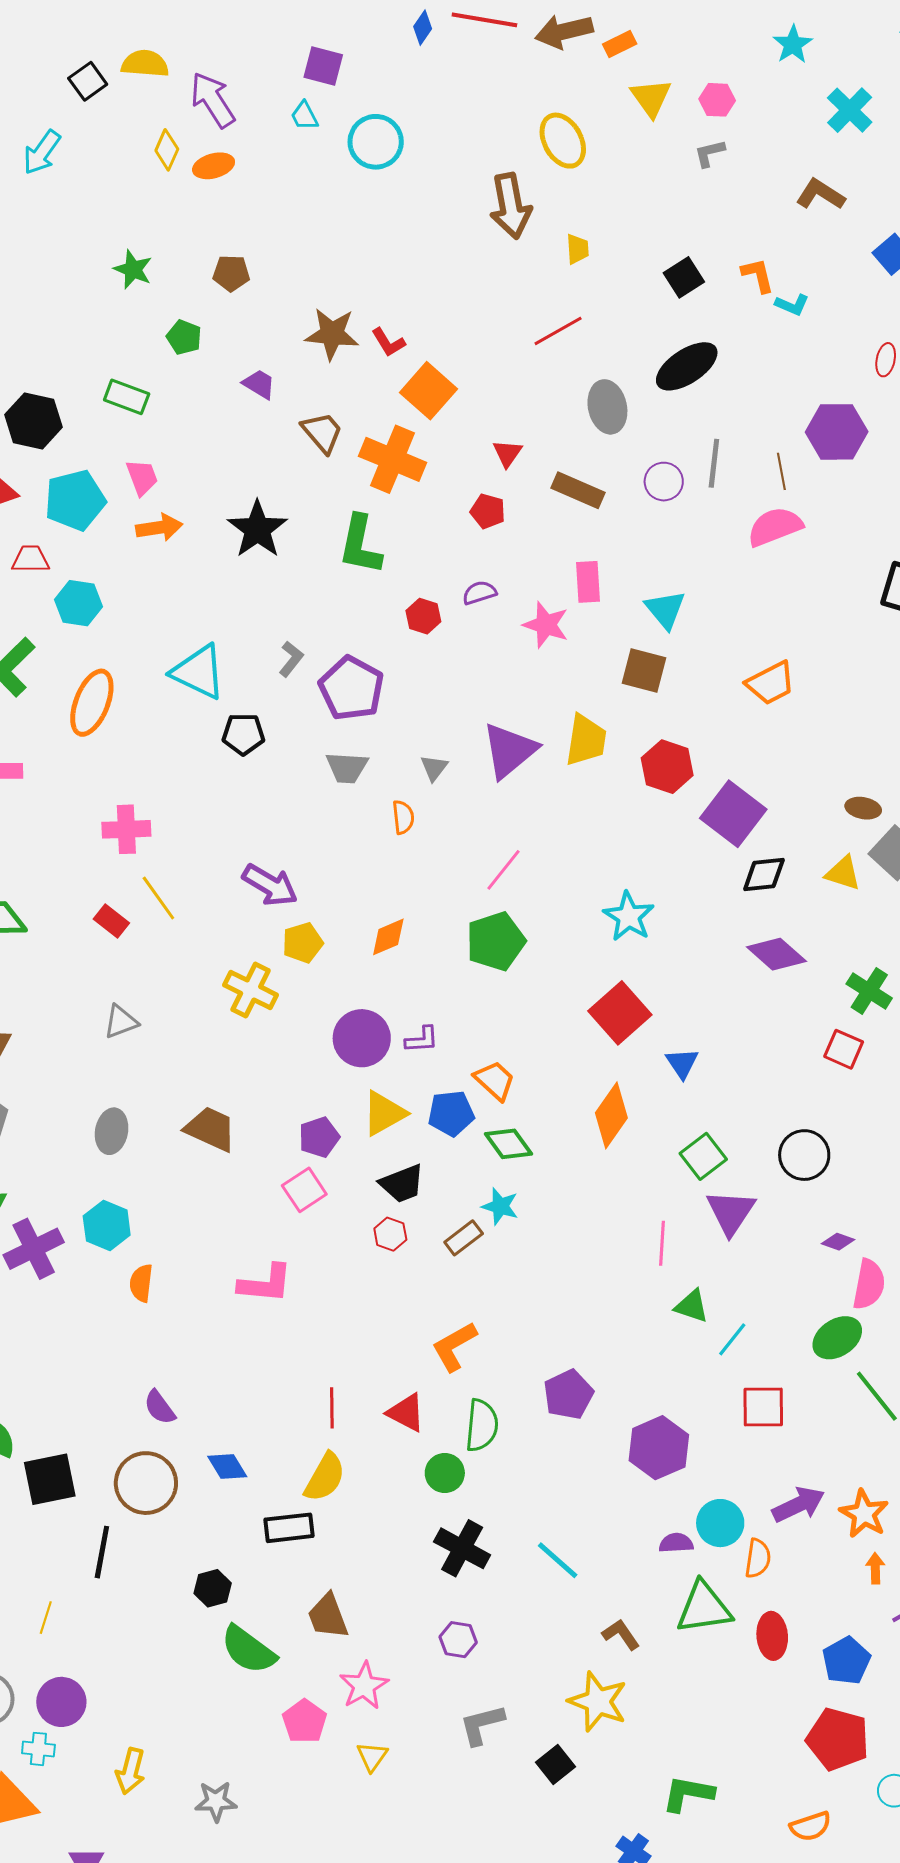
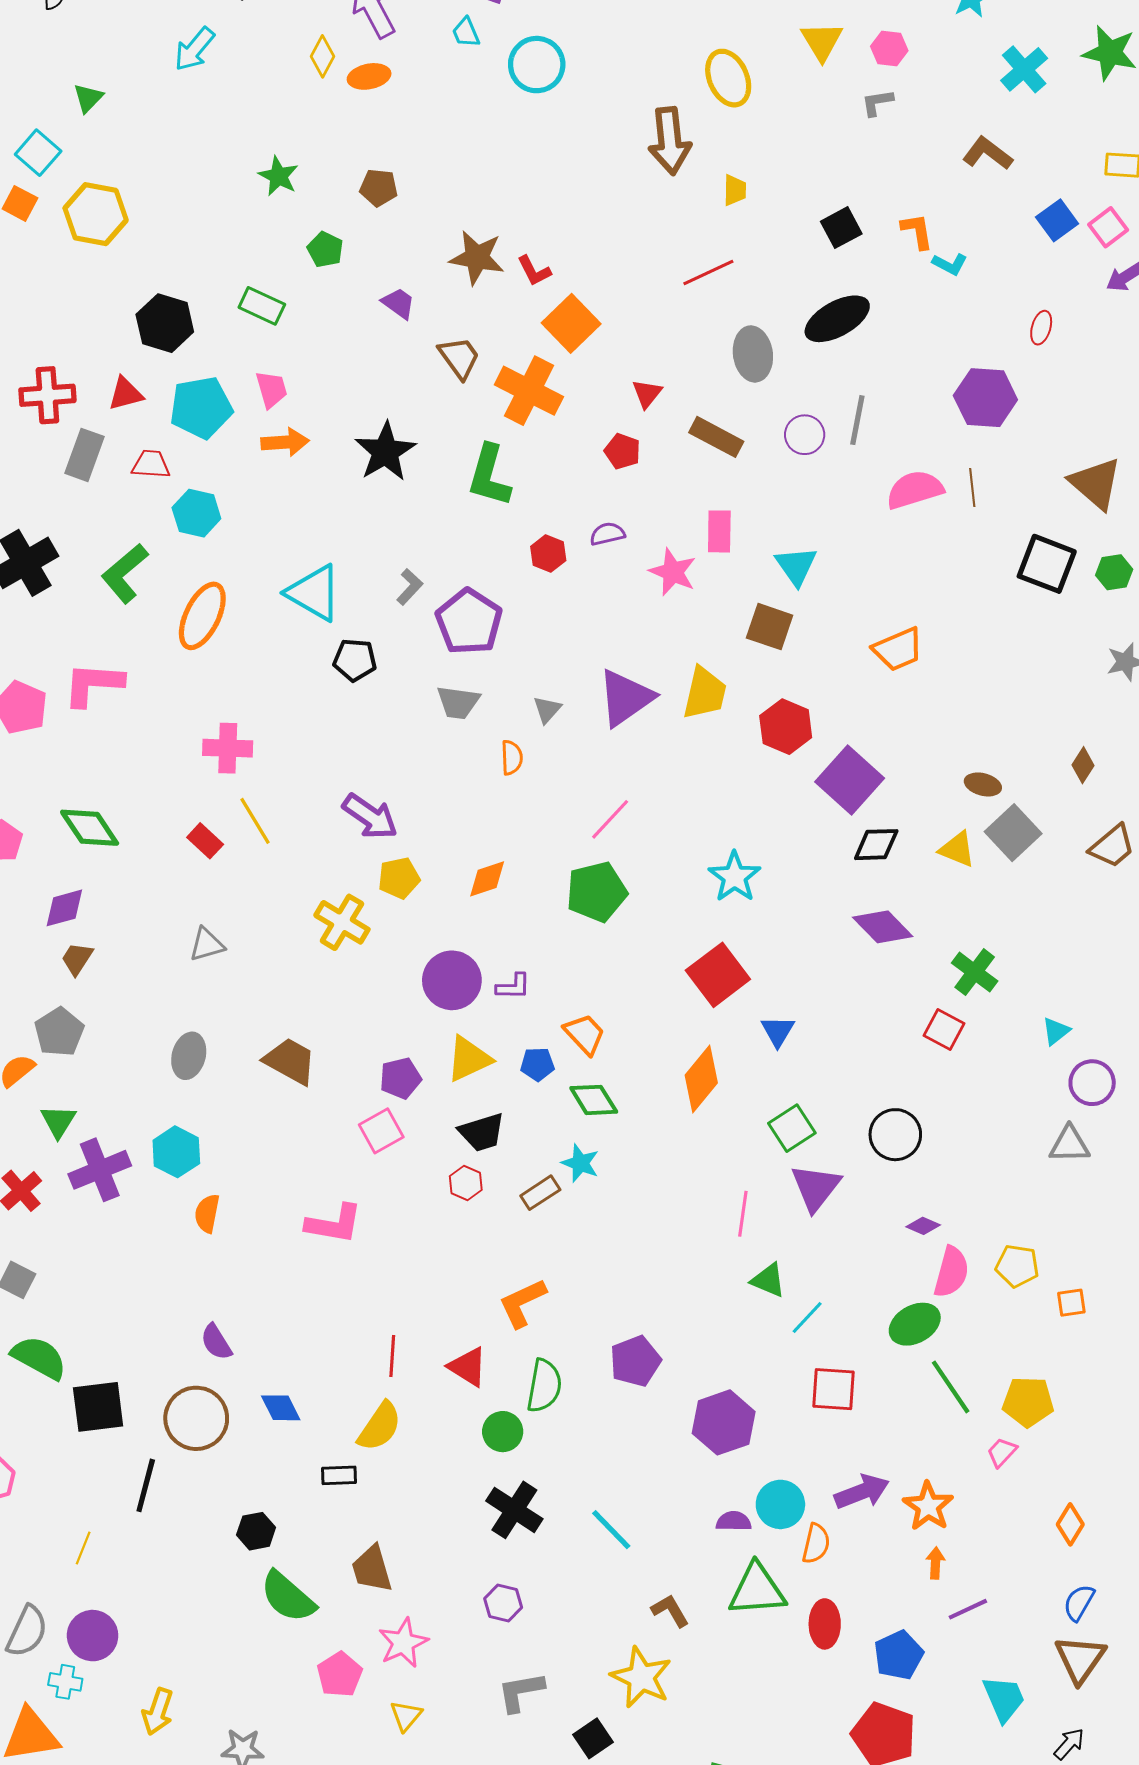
brown line: (781, 471) -> (972, 488), moved
blue pentagon: (451, 1113) -> (537, 1064), size x0.7
black rectangle: (289, 1528) -> (339, 1475), size x0.7

